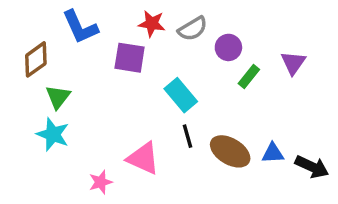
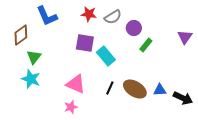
purple square: (130, 58) -> (85, 43), moved
purple triangle: (293, 63) -> (185, 37), moved
black line: (188, 136) -> (110, 88), moved, turned 40
pink triangle: (143, 158) -> (76, 84), moved
pink star: (101, 182) -> (71, 107), moved

